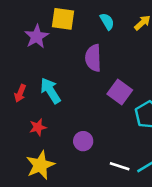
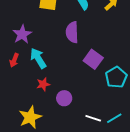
purple star: (37, 37) -> (22, 34), moved
red star: (38, 127) -> (43, 84), moved

